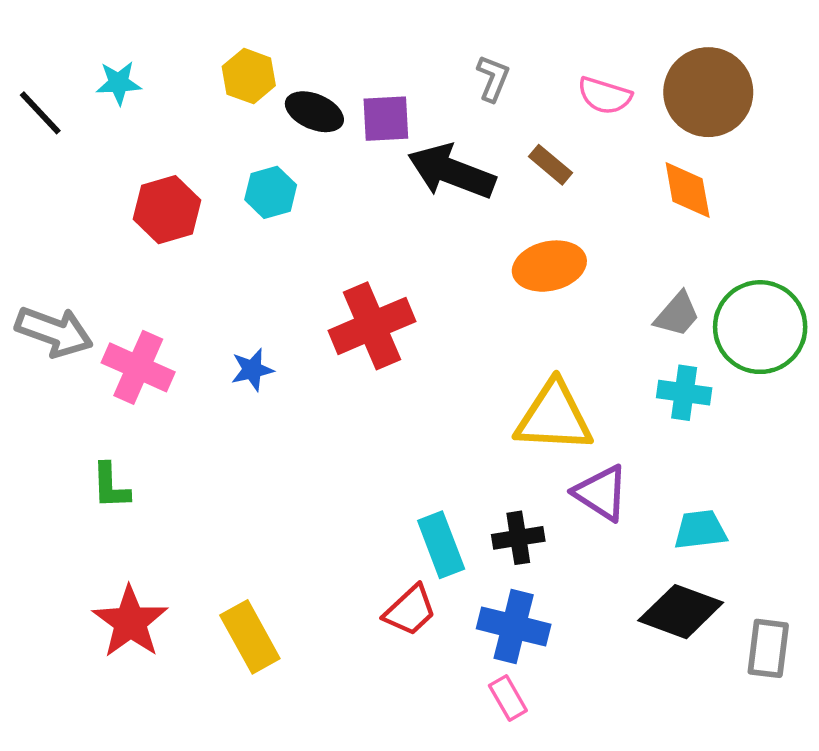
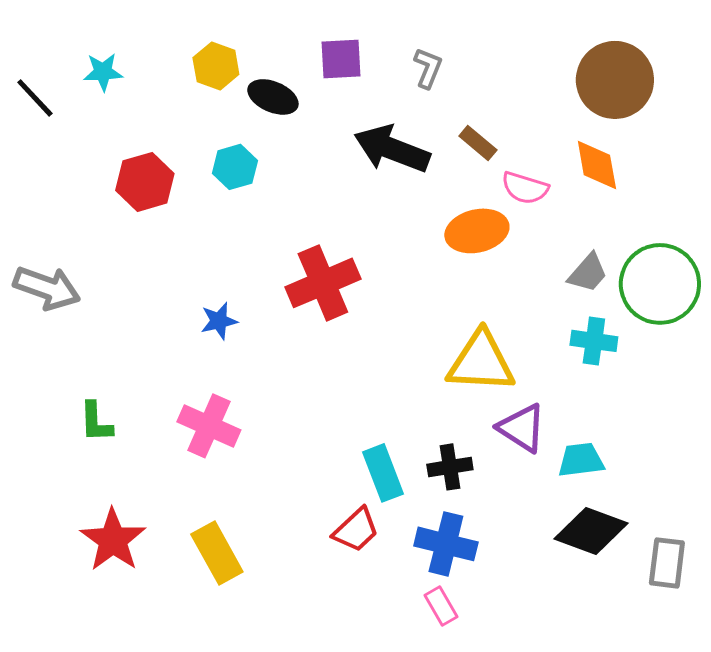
pink semicircle: (605, 96) -> (525, 188), moved
purple square: (386, 119) -> (341, 59), moved
pink cross: (138, 367) -> (209, 426), moved
cyan trapezoid: (700, 530) -> (581, 460), moved

